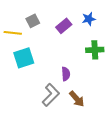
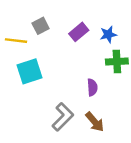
blue star: (89, 19) -> (108, 34), moved
purple semicircle: (66, 74) -> (92, 87), moved

